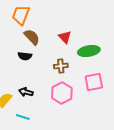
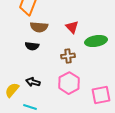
brown semicircle: (32, 37) -> (39, 27), turned 138
pink square: (94, 82) -> (101, 95), moved

